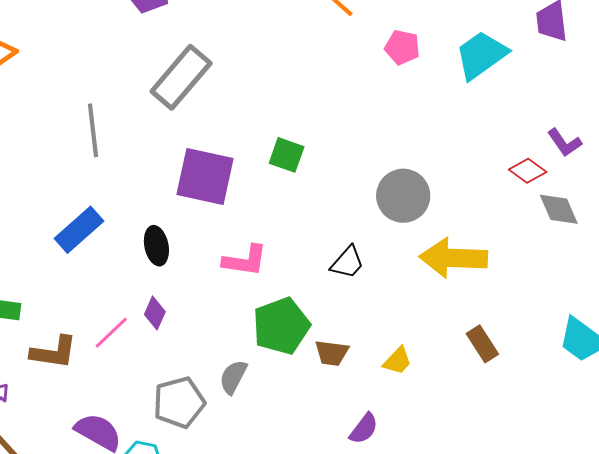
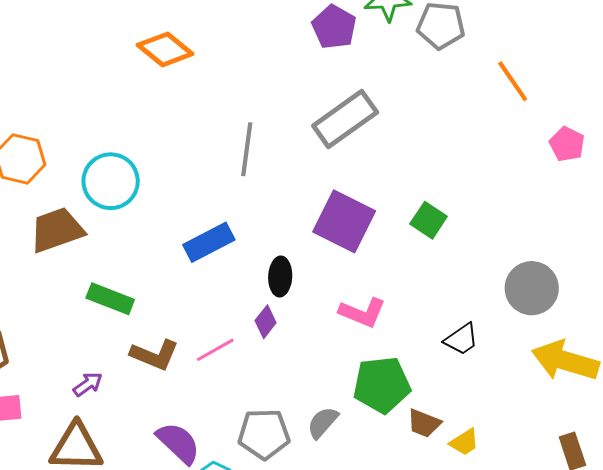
purple diamond: (155, 313) -> (266, 322), moved
yellow trapezoid: (397, 361) -> (464, 442), moved

